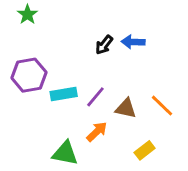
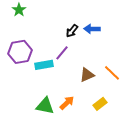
purple line: (95, 97) -> (62, 53), moved
brown triangle: (126, 108) -> (87, 75), turned -35
orange arrow: (97, 132) -> (67, 103), moved

